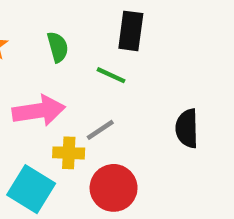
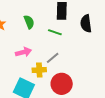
pink arrow: (39, 111) -> (23, 52), size x0.7
black semicircle: (187, 128) -> (86, 24), moved

